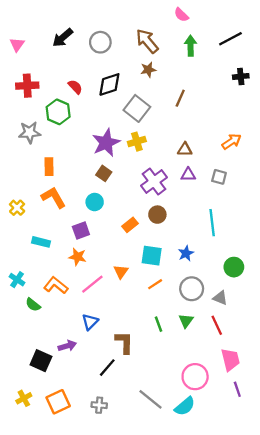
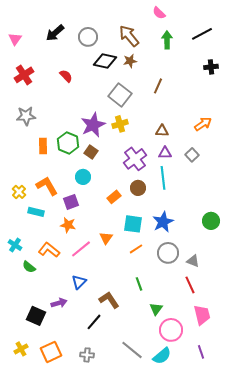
black diamond: (109, 84) -> (105, 61), moved, turned 30
red cross: (27, 86) -> (24, 75), turned -30
green hexagon: (58, 112) -> (68, 143), moved
gray square: (219, 177) -> (192, 155), turned 32
orange L-shape: (54, 197) -> (47, 186), moved
yellow cross: (17, 208) -> (19, 192), moved
cyan line: (212, 223) -> (163, 178), moved
blue star: (186, 253) -> (163, 222), size x1.5
green circle: (234, 267) -> (211, 221), moved
green triangle: (186, 321) -> (156, 309), moved
brown L-shape: (124, 342) -> (109, 300), turned -35
purple line: (237, 389) -> (201, 352), moved

